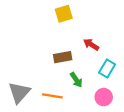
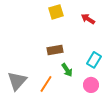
red arrow: (91, 45) -> (88, 19), moved
orange line: (52, 96) -> (46, 84), turned -66

